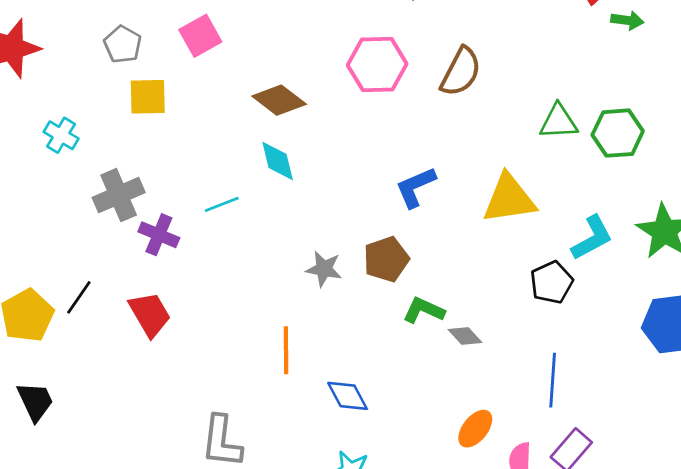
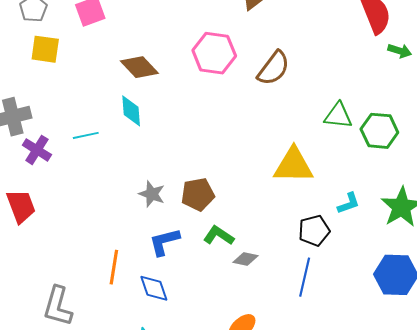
blue L-shape: (416, 187) -> (164, 242), moved
cyan L-shape: (592, 238) -> (349, 203), size x0.7
gray diamond: (465, 336) -> (246, 259), turned -45
orange line: (286, 350) -> (114, 267), moved
blue line: (553, 380) -> (305, 277), moved

